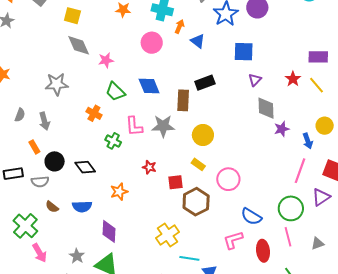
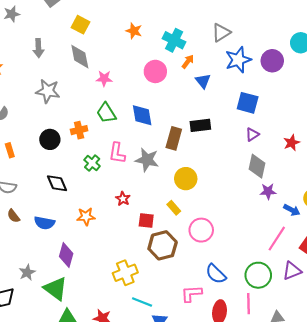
orange cross: (94, 113) -> (79, 130), turned 35
gray arrow: (44, 121) -> (38, 48), moved
blue arrow: (308, 141) -> (292, 210), turned -56
black circle: (55, 161) -> (50, 139), moved

